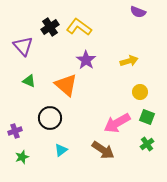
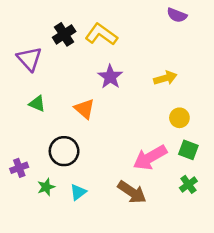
orange triangle: (66, 85) -> (85, 109), size x0.7
green star: (22, 157) -> (46, 187), moved

